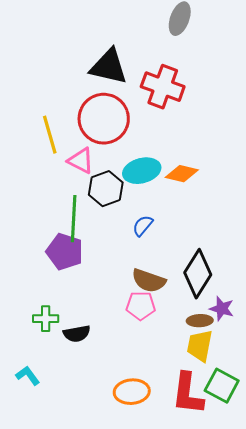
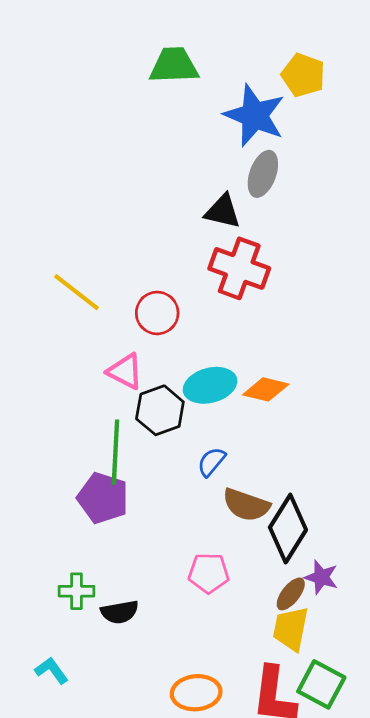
black triangle: (109, 67) -> (223, 211), moved, size x0.7
red circle: (104, 119) -> (157, 313), size x0.6
yellow line: (50, 135) -> (77, 292), moved, turned -36
brown semicircle: (149, 281) -> (246, 505), moved
brown ellipse: (200, 321) -> (291, 594), turned -50

